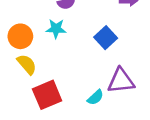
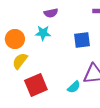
blue square: (106, 38) -> (82, 40), turned 36
yellow semicircle: (27, 64) -> (20, 61), turned -102

